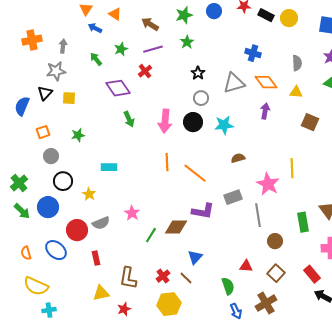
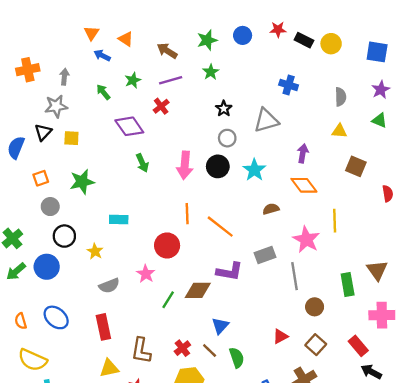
orange diamond: (266, 82) -> (304, 185), moved
cyan star: (224, 125) -> (254, 170), turned -30
green star: (78, 135) -> (82, 182), size x1.5
green arrow: (22, 211) -> (16, 271), turned 96
red circle: (77, 230) -> (167, 245), moved
red rectangle: (96, 258) -> (103, 327), size x1.5
red triangle: (246, 266) -> (280, 336), turned -32
green semicircle: (228, 286) -> (237, 358), moved

